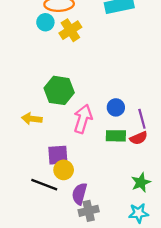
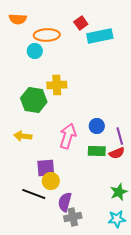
yellow cross: (70, 30) -> (57, 85), moved, turned 30
green hexagon: (59, 90) -> (34, 100), moved

